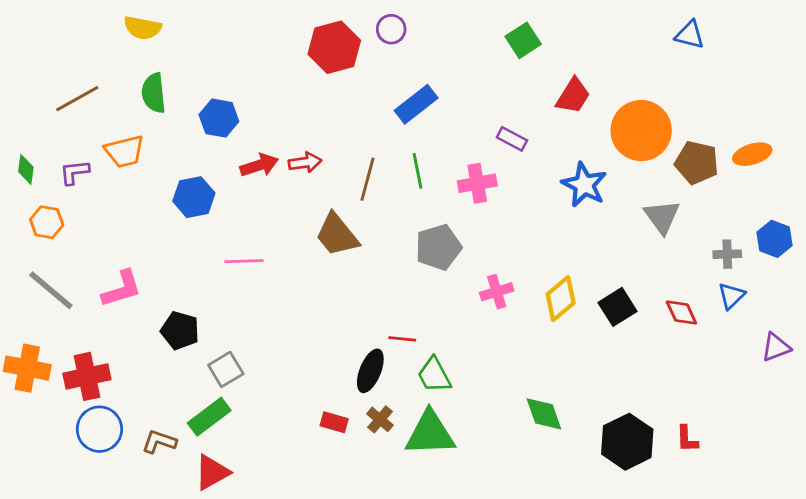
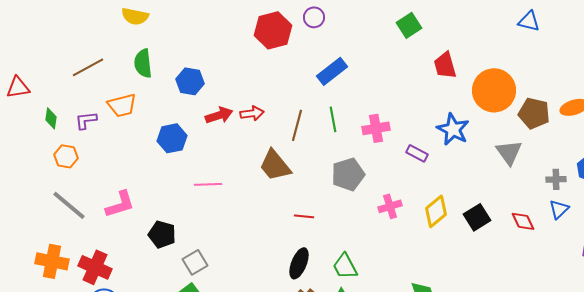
red trapezoid: (573, 96) -> (445, 65), turned 132
purple rectangle: (512, 139) -> (417, 153), moved
red line: (402, 339) -> (304, 216), moved
red cross: (87, 376) -> (95, 267), turned 36

